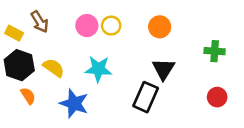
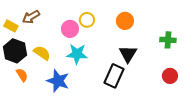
brown arrow: (40, 22) -> (31, 17), turned 90
pink circle: (87, 26) -> (70, 29), moved

